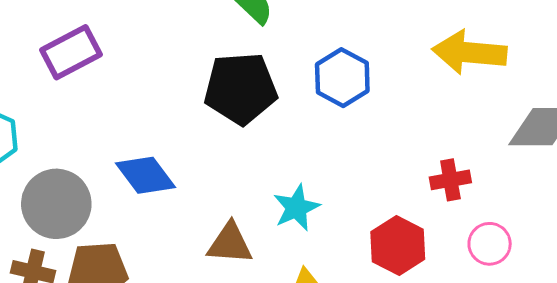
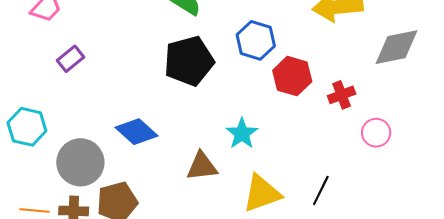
purple rectangle: (71, 52) -> (71, 59), size x0.7
red hexagon: (398, 246) -> (292, 76), moved

